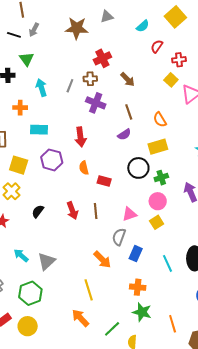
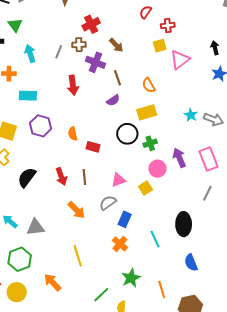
yellow square: (171, 80) -> (160, 46), turned 32
purple cross: (96, 103) -> (96, 62), moved
red arrow: (80, 137) -> (73, 85), moved
pink circle: (158, 201) -> (157, 169), moved
black semicircle: (38, 211) -> (27, 177), size x1.5
gray semicircle: (119, 237) -> (108, 203), turned 36
orange arrow: (102, 260) -> (76, 210), moved
gray triangle: (46, 261) -> (35, 227), turned 36
cyan line: (167, 263) -> (155, 239), moved
orange cross: (138, 287) -> (120, 244), moved, turned 35
green star: (142, 312) -> (131, 278), turned 30
orange arrow: (80, 318) -> (53, 282), moved

